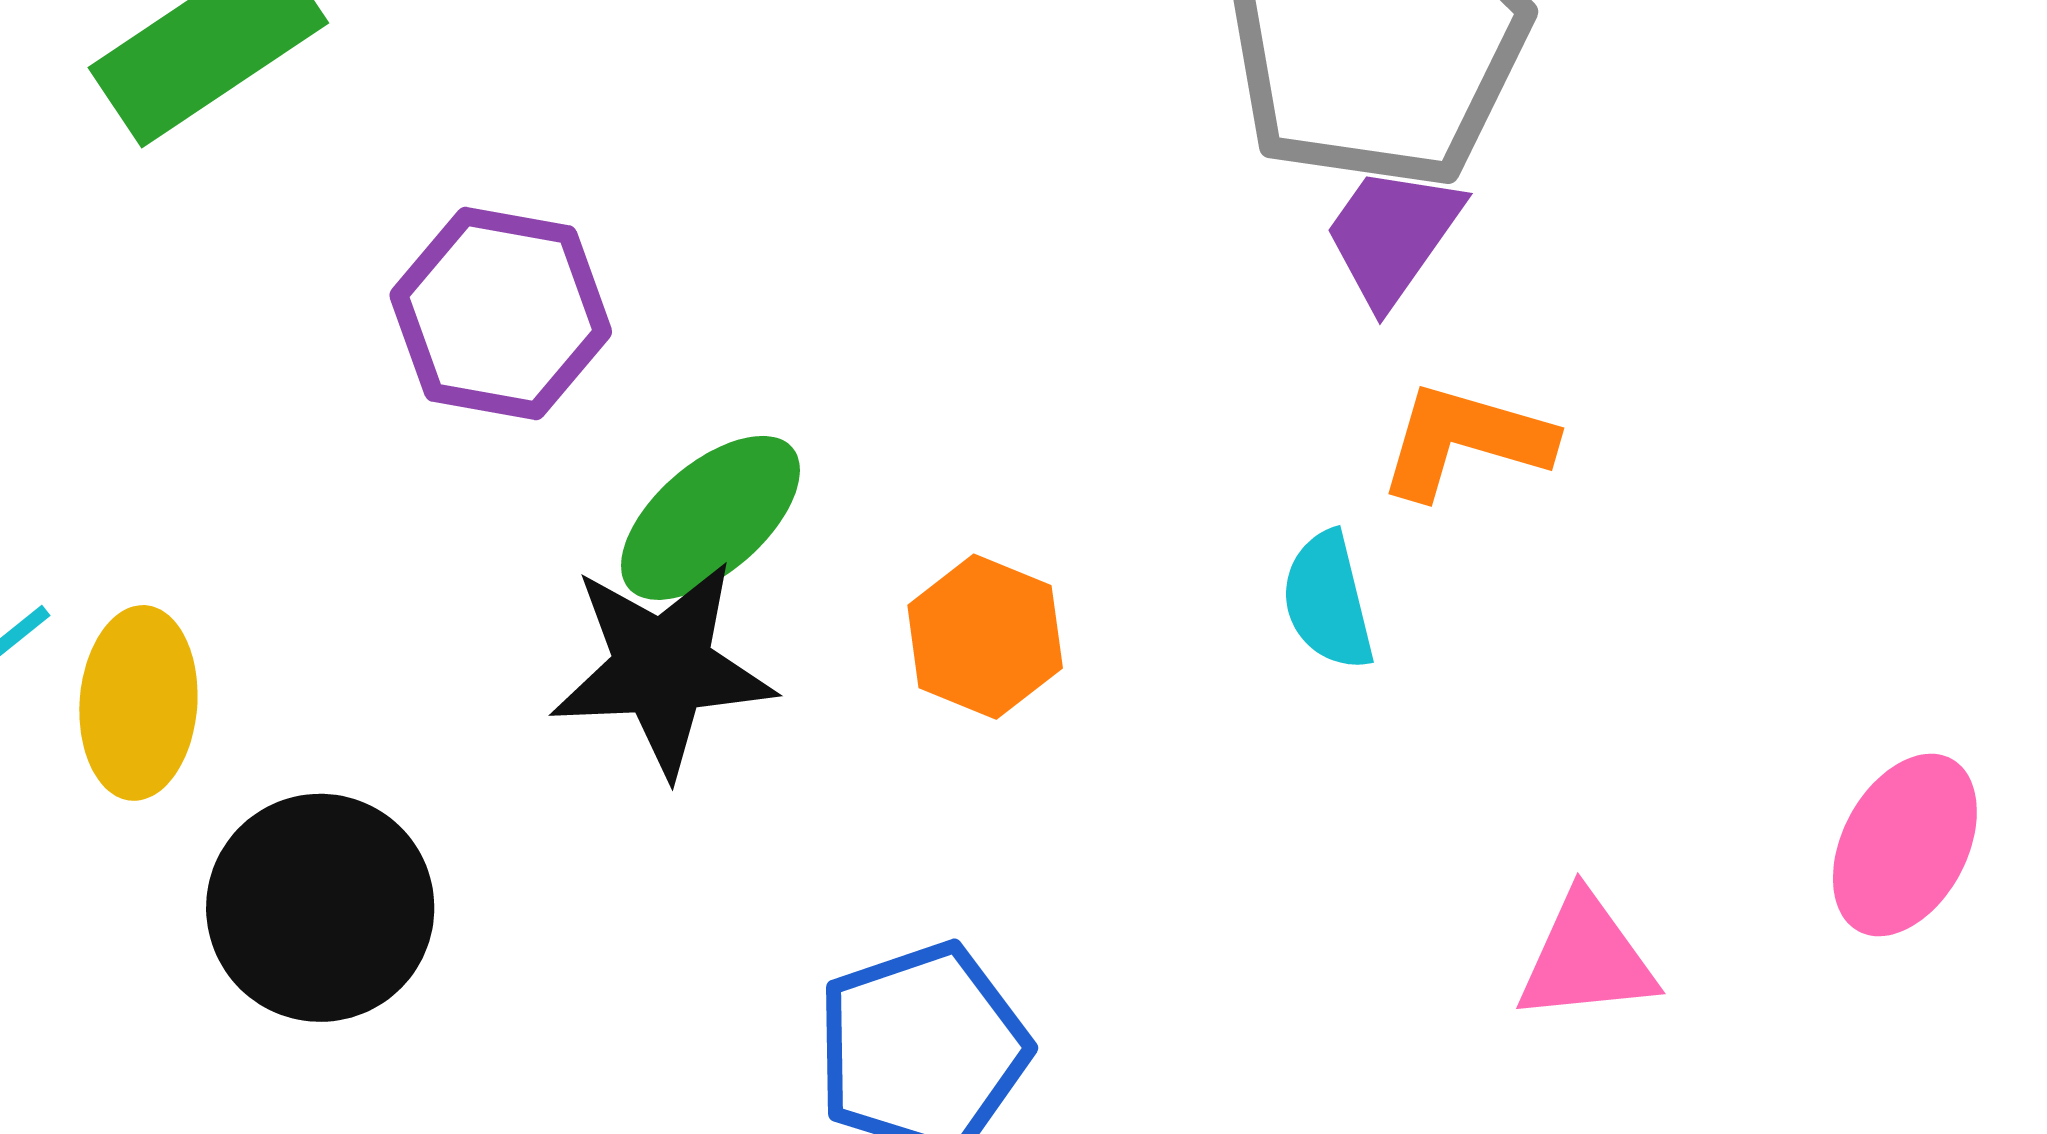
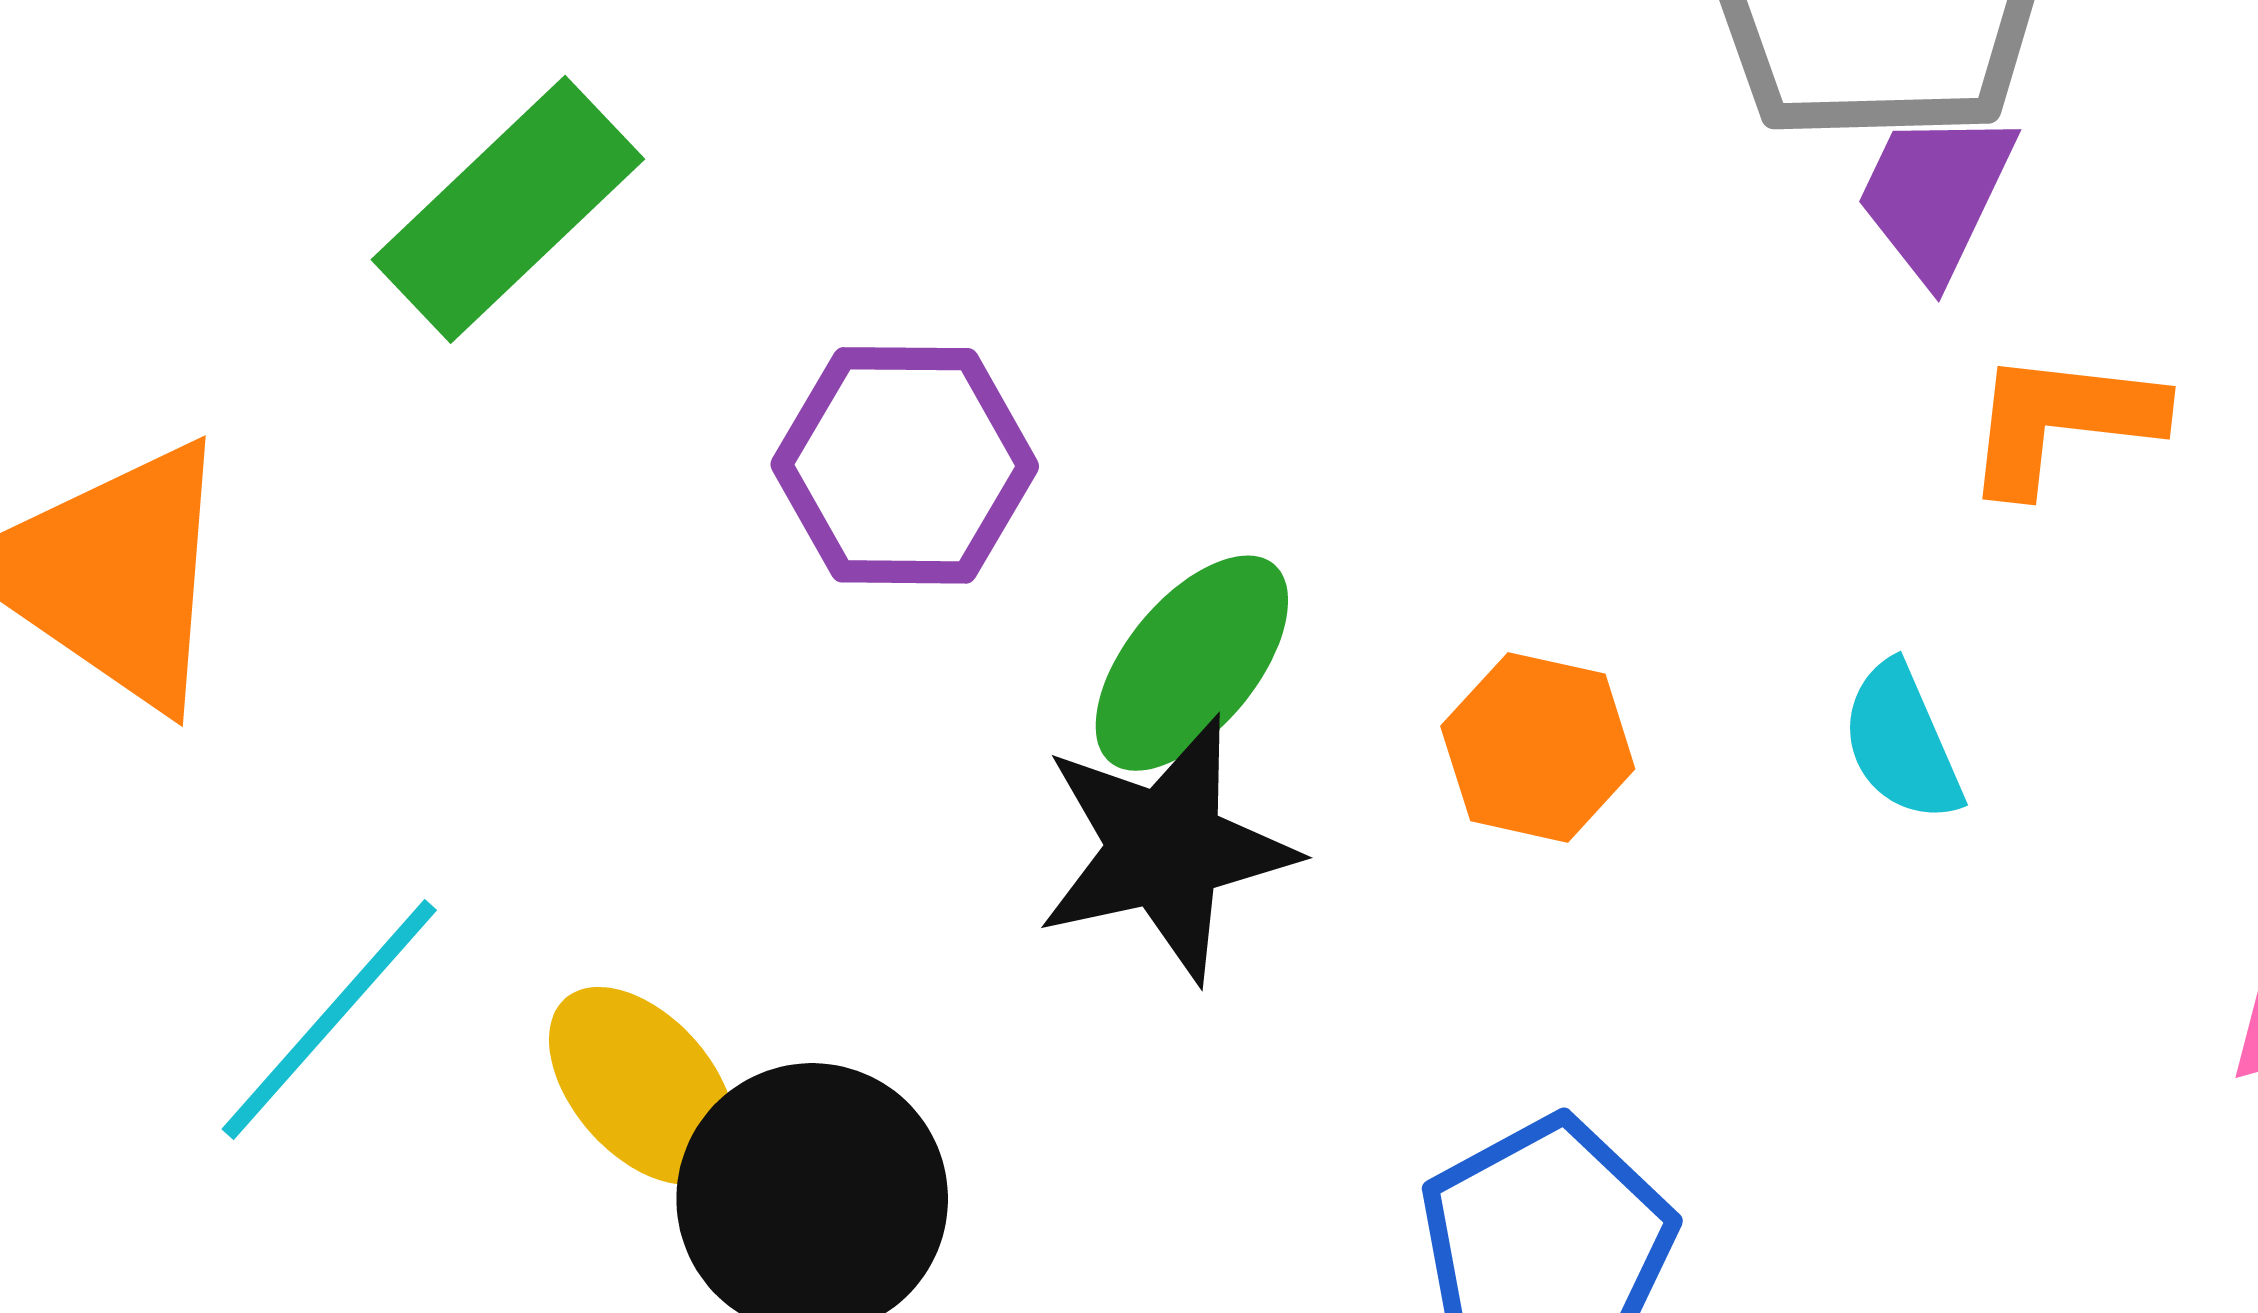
cyan semicircle: (1328, 601) -> (1902, 742), moved
yellow ellipse: (138, 703) -> (642, 1086), moved, turned -36

